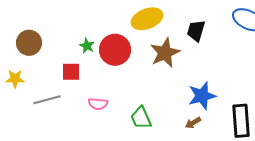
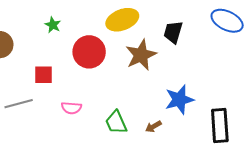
green star: (87, 46) -> (53, 25), moved
brown arrow: (193, 123) -> (153, 127), moved

